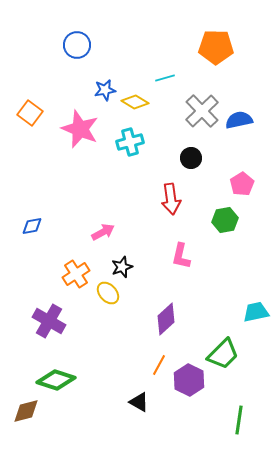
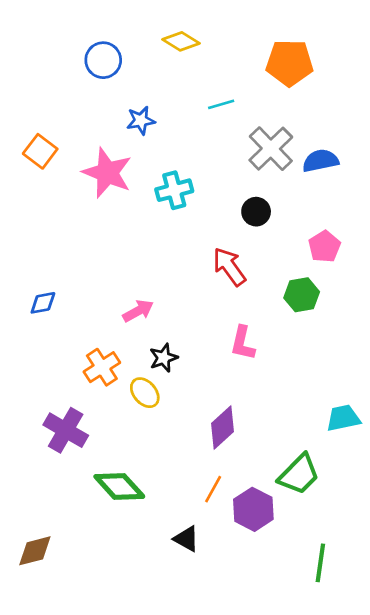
yellow diamond: (135, 102) -> (181, 41), moved
red arrow: (171, 199) -> (229, 267), turned 152
green diamond: (56, 380) -> (119, 486), moved, turned 30

